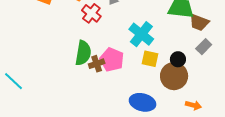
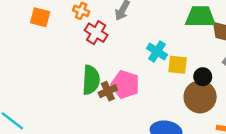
cyan cross: (141, 34) -> (157, 51), size x0.7
yellow square: (150, 59) -> (178, 65), moved

